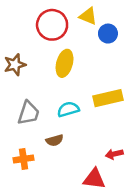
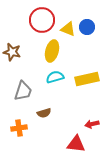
yellow triangle: (88, 16) -> (68, 29), moved
brown star: (15, 65) -> (12, 52), turned 30
cyan semicircle: (68, 109) -> (55, 77), moved

